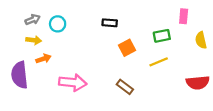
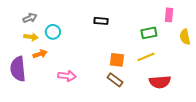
cyan circle: (58, 24) -> (53, 32), moved
orange square: (127, 48) -> (117, 60), moved, turned 35
pink arrow: (73, 83) -> (67, 76), size x0.7
red semicircle: (198, 83) -> (160, 82), moved

